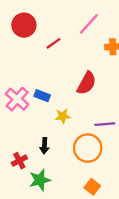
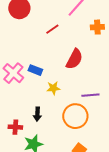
red line: (54, 43) -> (52, 29), moved
red cross: (19, 161) -> (15, 127), turned 32

